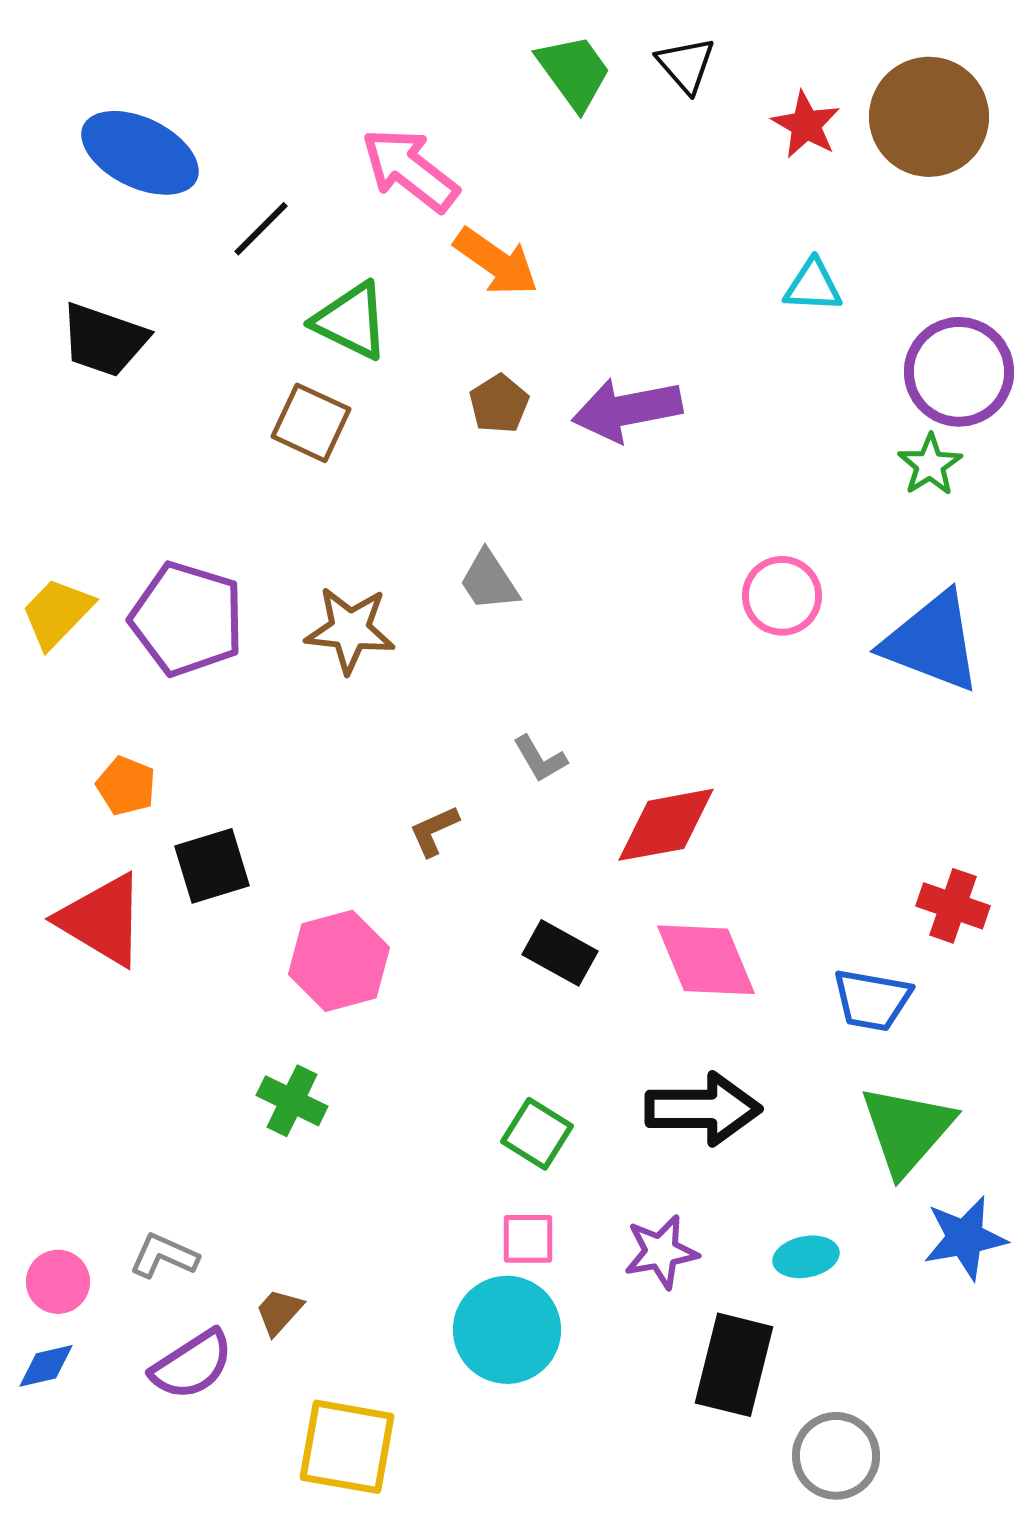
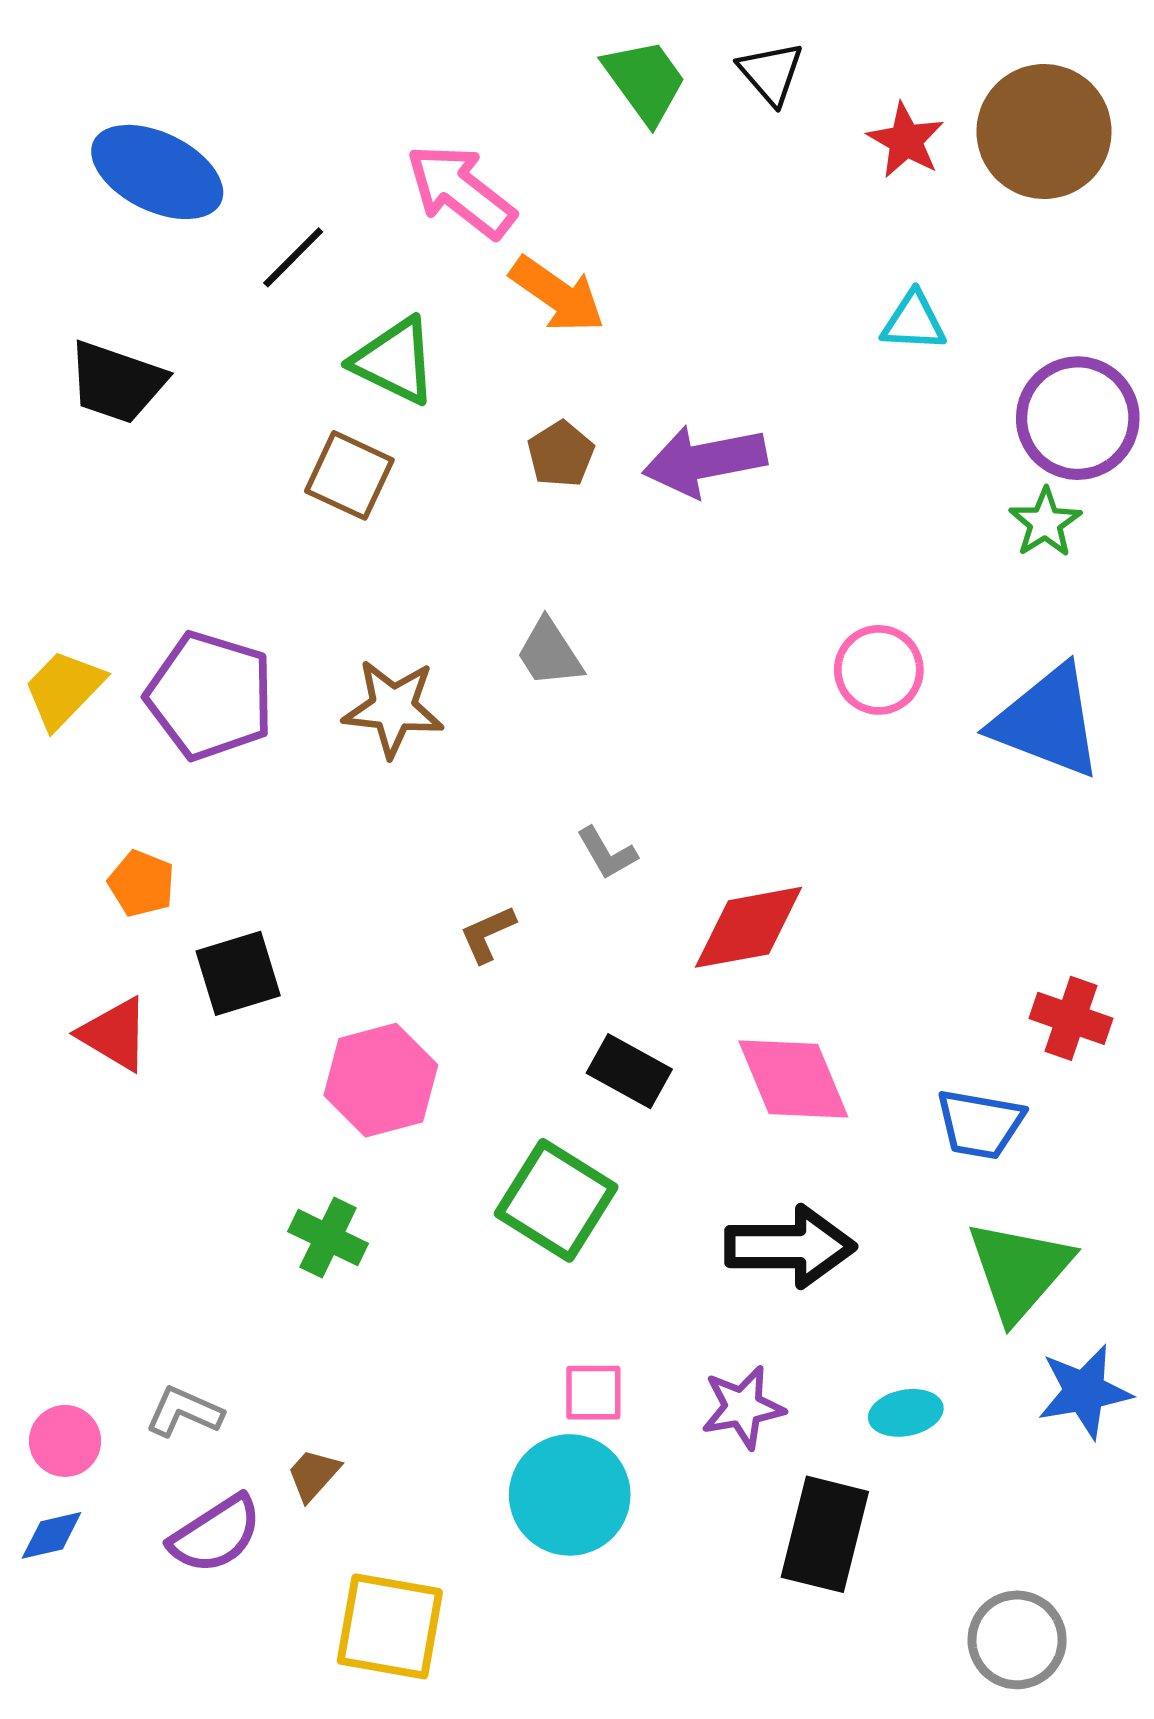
red triangle: (102, 920) -> (114, 1034), size x0.7
green square: (537, 1134) -> (556, 1200), moved, size x1.5
gray circle: (836, 1456) -> (1017, 1640), moved

